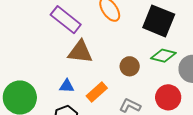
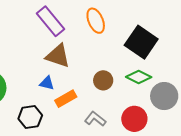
blue triangle: (67, 86) -> (47, 83), moved

